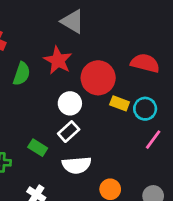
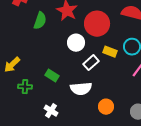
yellow rectangle: (120, 103) -> (110, 52), moved
white rectangle: (69, 132) -> (91, 63), moved

